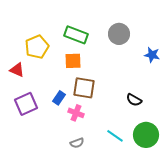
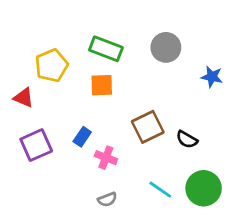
brown square: (84, 88) -> (148, 127), moved, turned -35

